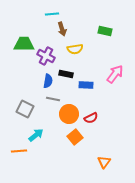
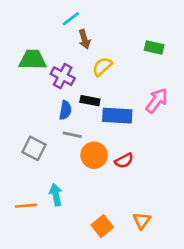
cyan line: (52, 14) -> (71, 19), turned -32
green rectangle: (105, 31) -> (154, 47), moved
yellow semicircle: (75, 49) -> (102, 67), turned 147
blue rectangle: (86, 85) -> (117, 116), size x1.5
cyan arrow: (36, 135) -> (56, 195), moved, turned -63
orange square: (75, 137) -> (102, 226), moved

